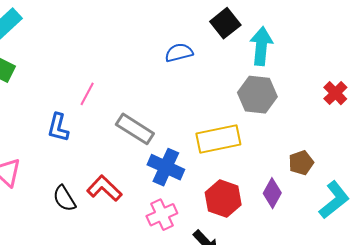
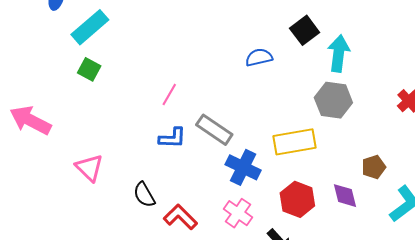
blue L-shape: (58, 127) -> (172, 138), moved, turned -104
red L-shape: (104, 188) -> (180, 217), moved
purple diamond: (272, 193) -> (345, 196), turned -44
pink cross: (162, 215) -> (238, 213), turned -32

